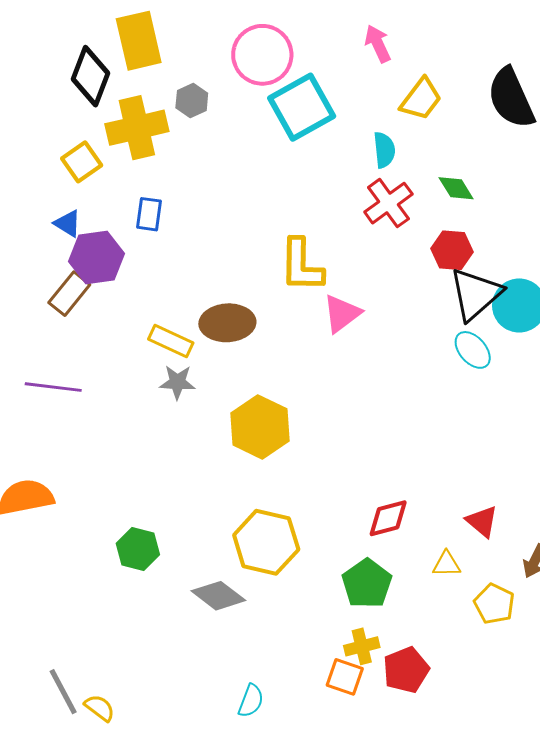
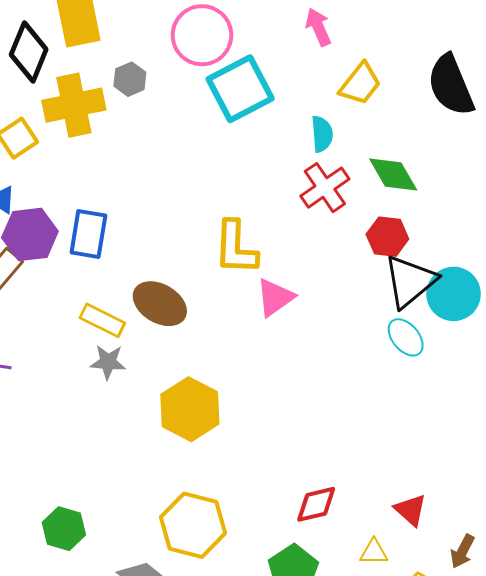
green diamond: (456, 188) -> (393, 174), size x1.4
blue rectangle: (149, 214) -> (88, 234), moved, size x1.4
brown ellipse: (227, 323) -> (160, 304), turned 32

